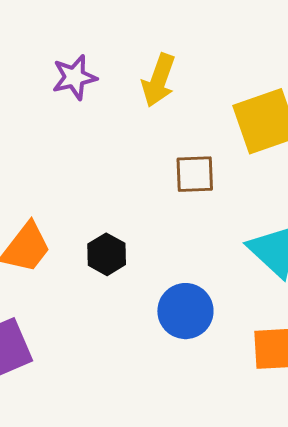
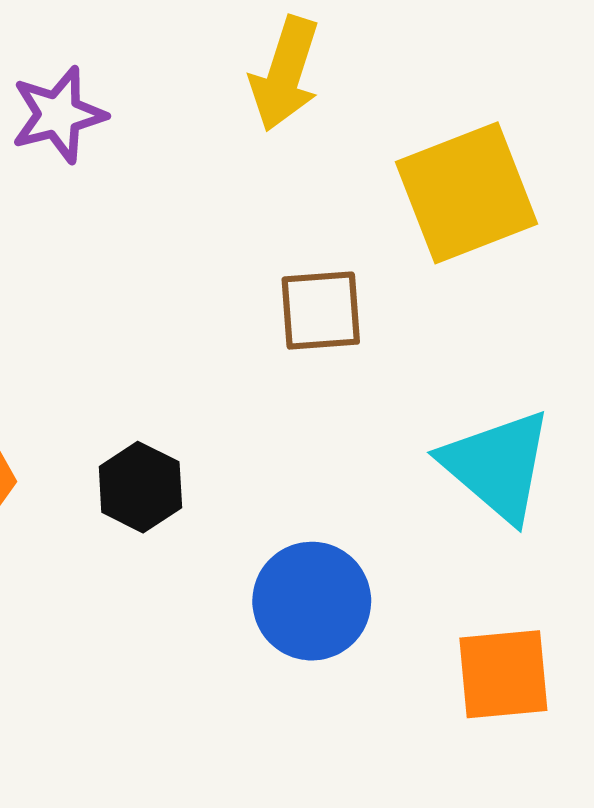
yellow arrow: (159, 80) -> (285, 74), moved

